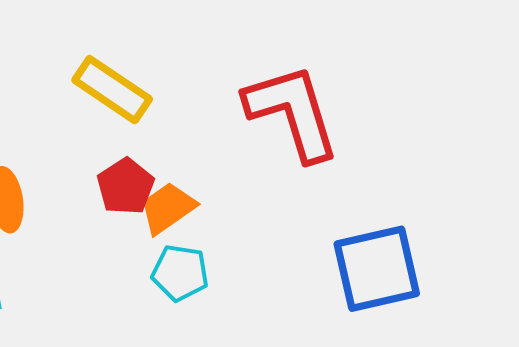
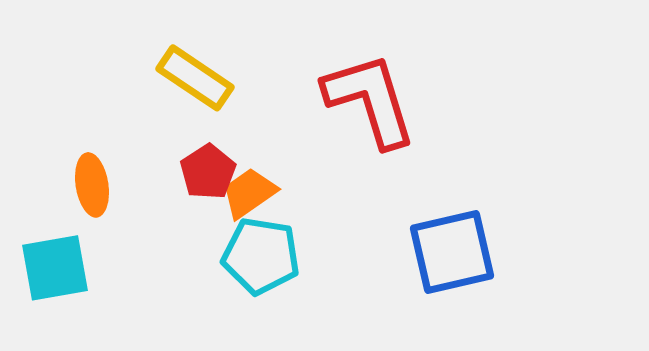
cyan pentagon: (180, 273) -> (261, 256), size x1.4

